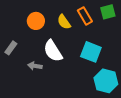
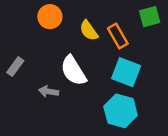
orange rectangle: (85, 16) -> (118, 36), moved
orange circle: (36, 21) -> (50, 17), moved
cyan hexagon: (106, 81) -> (121, 111), moved

